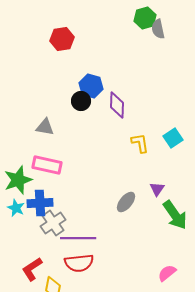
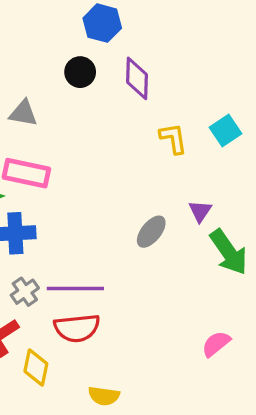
blue hexagon: (91, 86) -> (102, 23), moved
gray cross: (53, 223) -> (25, 292), moved, size x0.7

